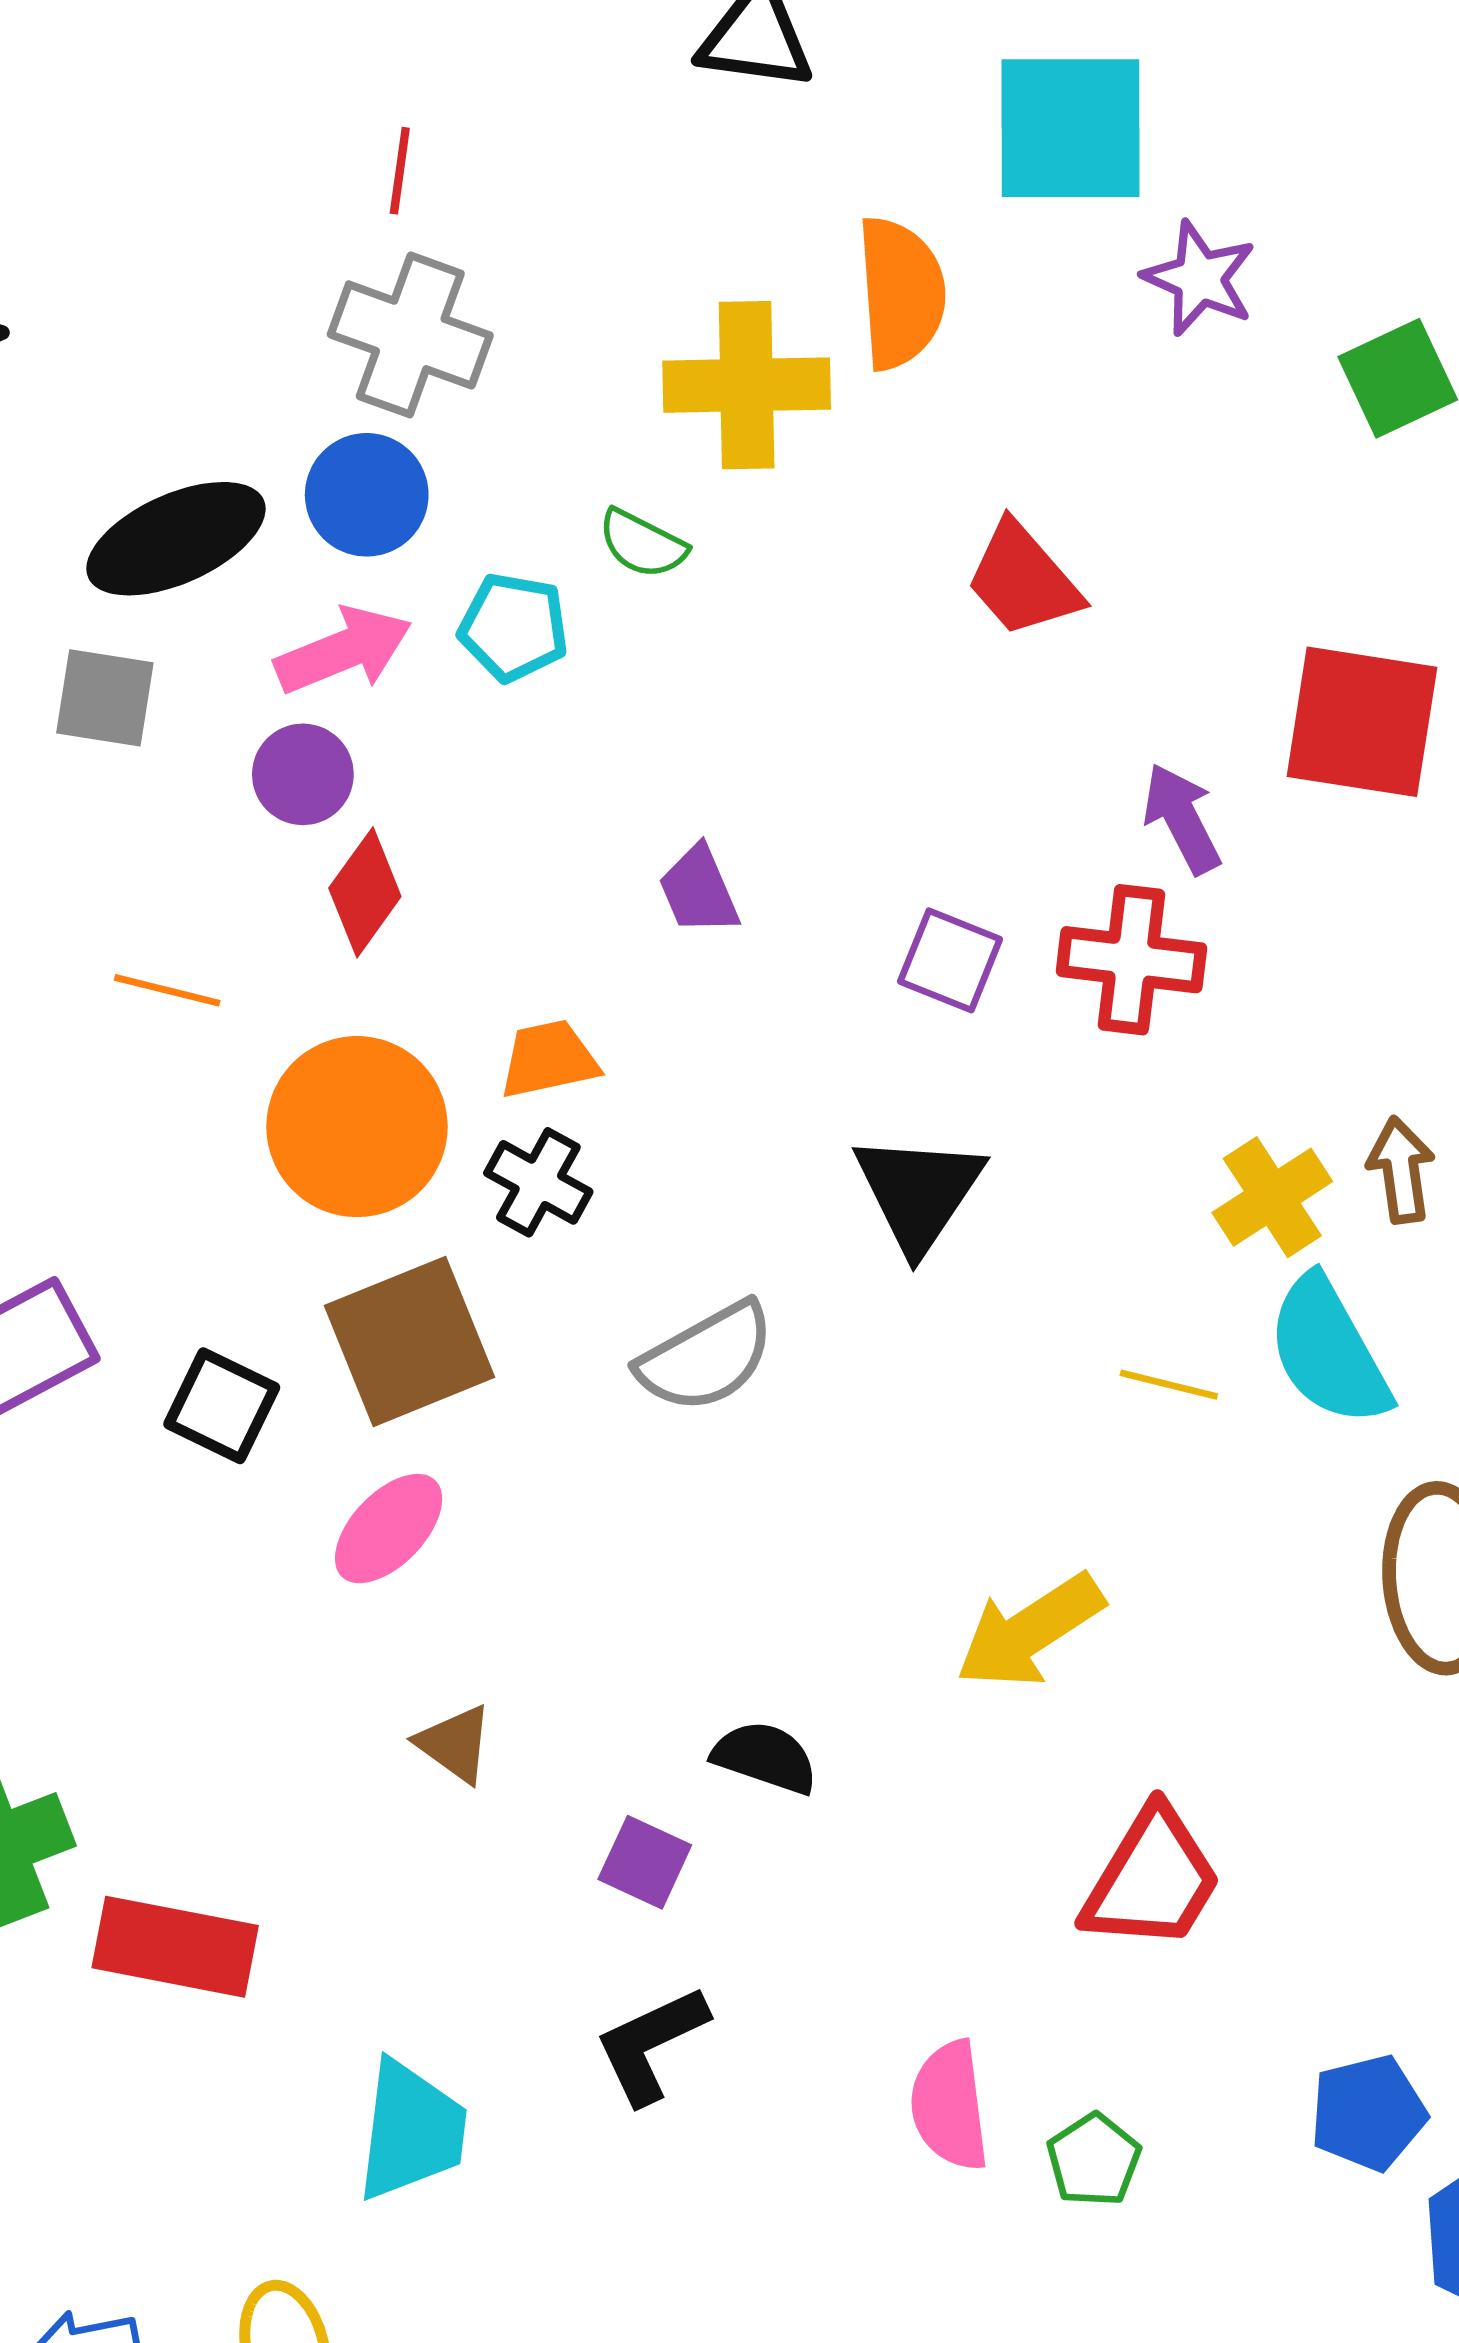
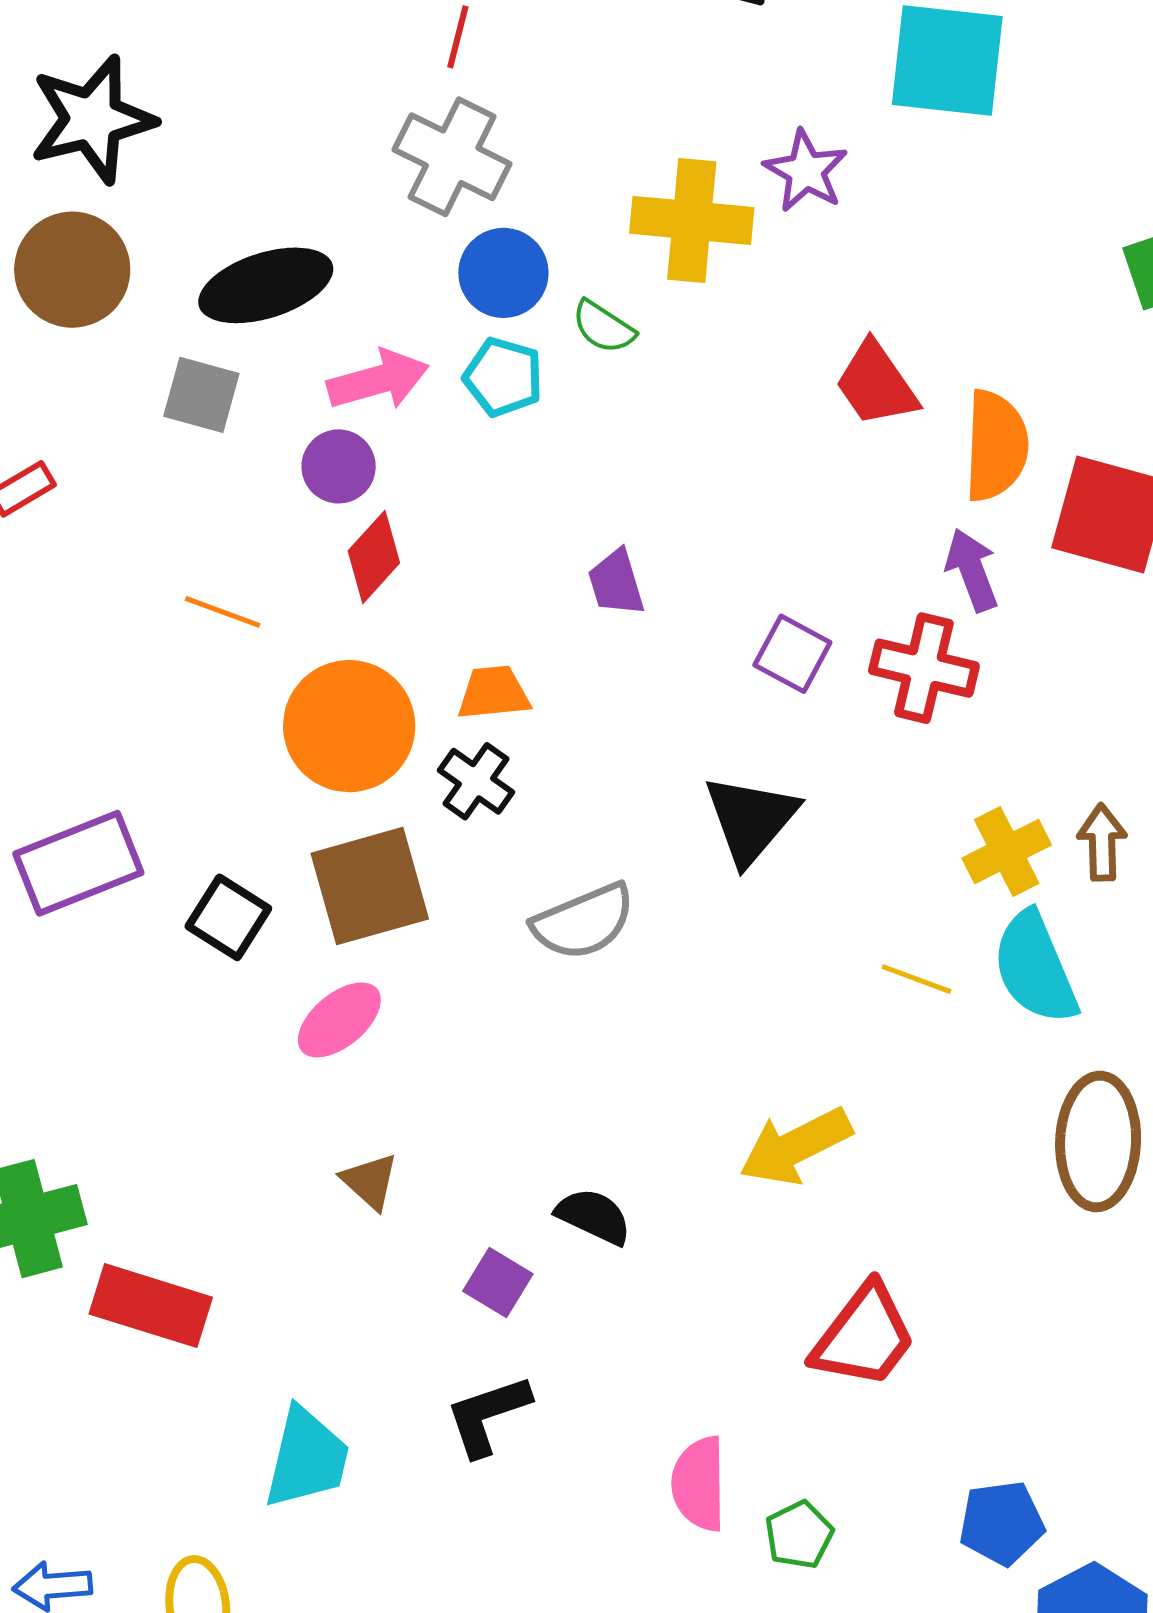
purple star: (1200, 278) -> (806, 171), moved
orange semicircle: (901, 293) -> (996, 446), moved
blue circle: (367, 495) -> (503, 273), moved

